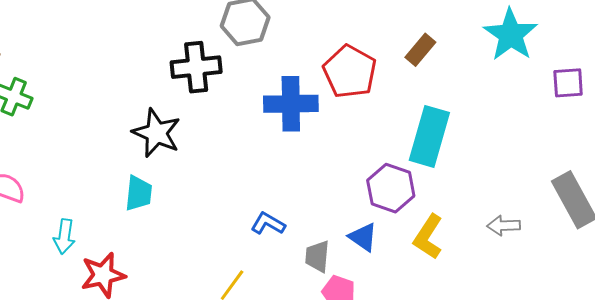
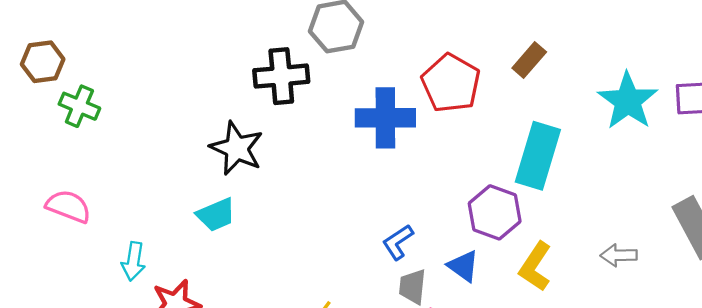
cyan star: (511, 35) -> (628, 101), moved
cyan trapezoid: (139, 193) -> (216, 215), turned 60
blue L-shape: (268, 224) -> (398, 242), moved, turned -64

